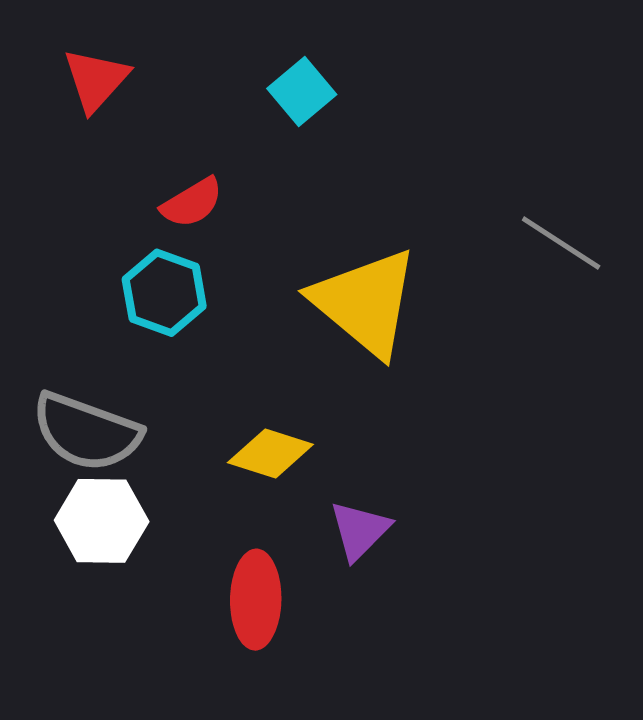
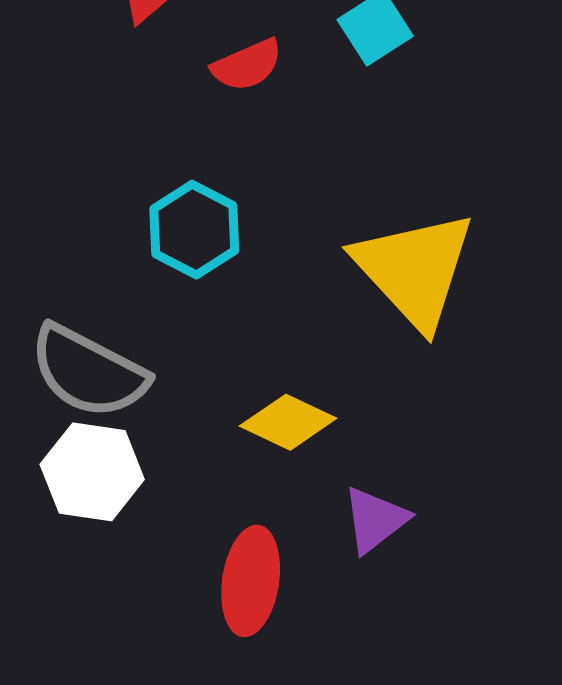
red semicircle: (192, 203) -> (247, 65), moved

